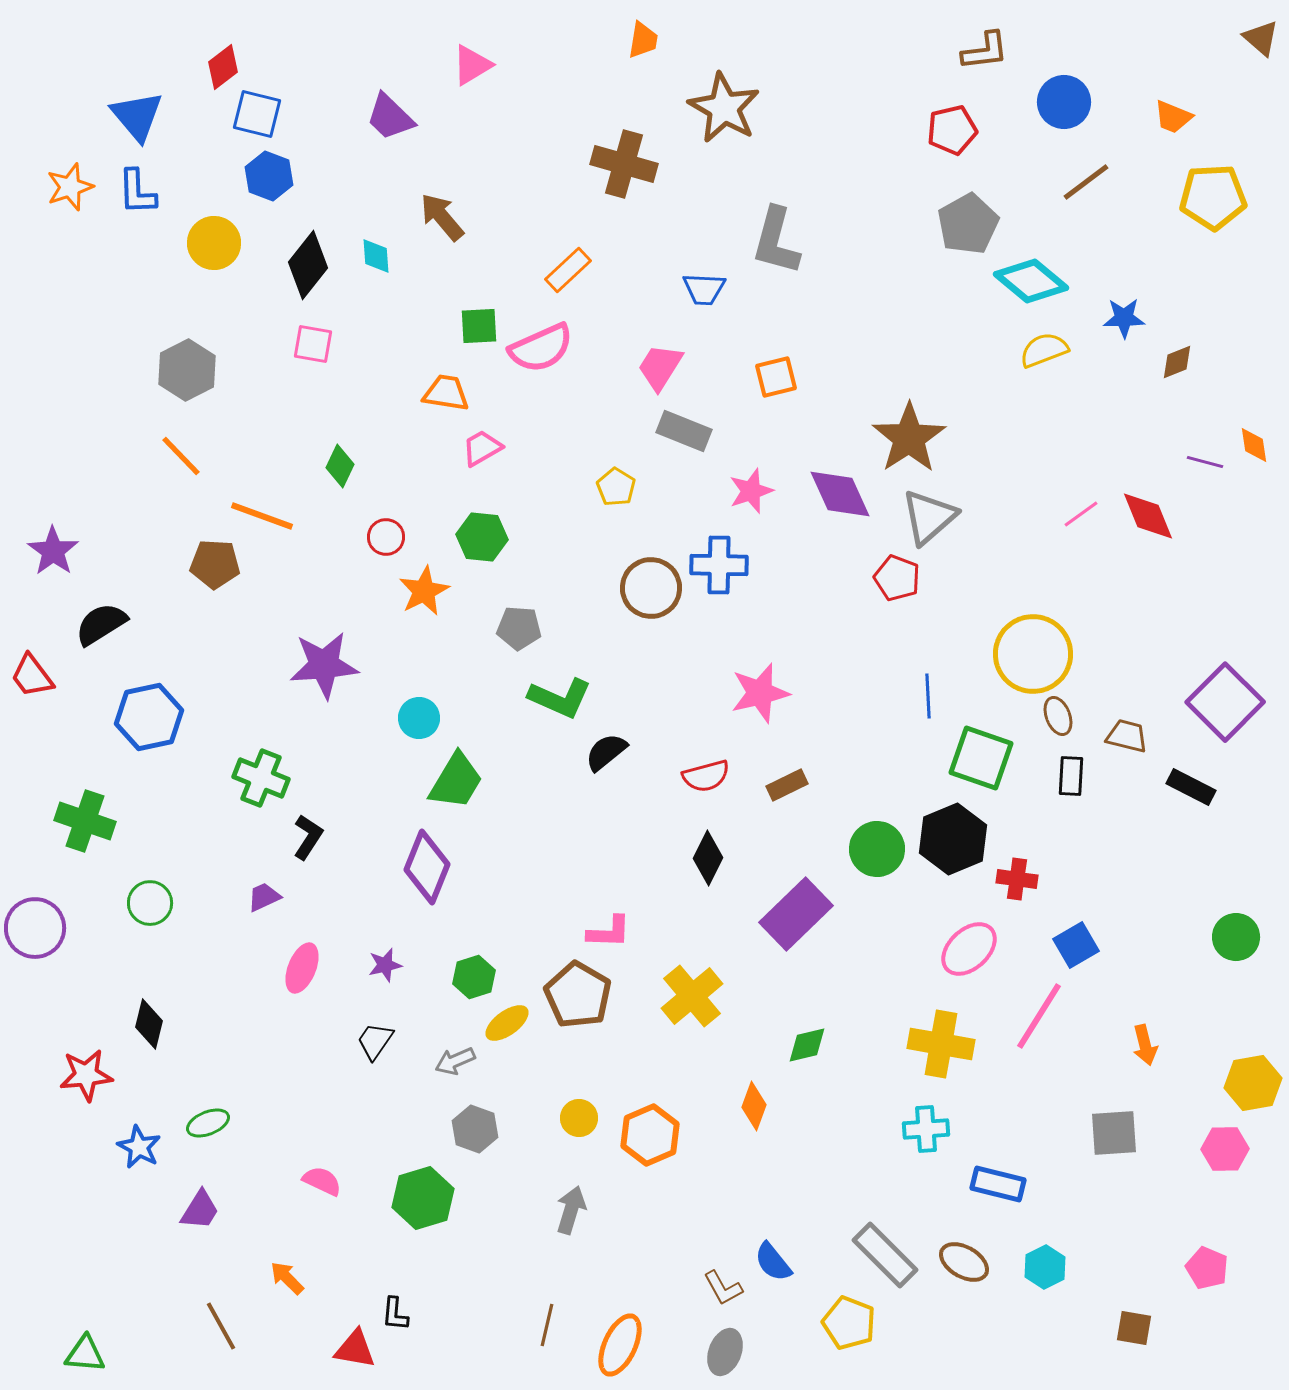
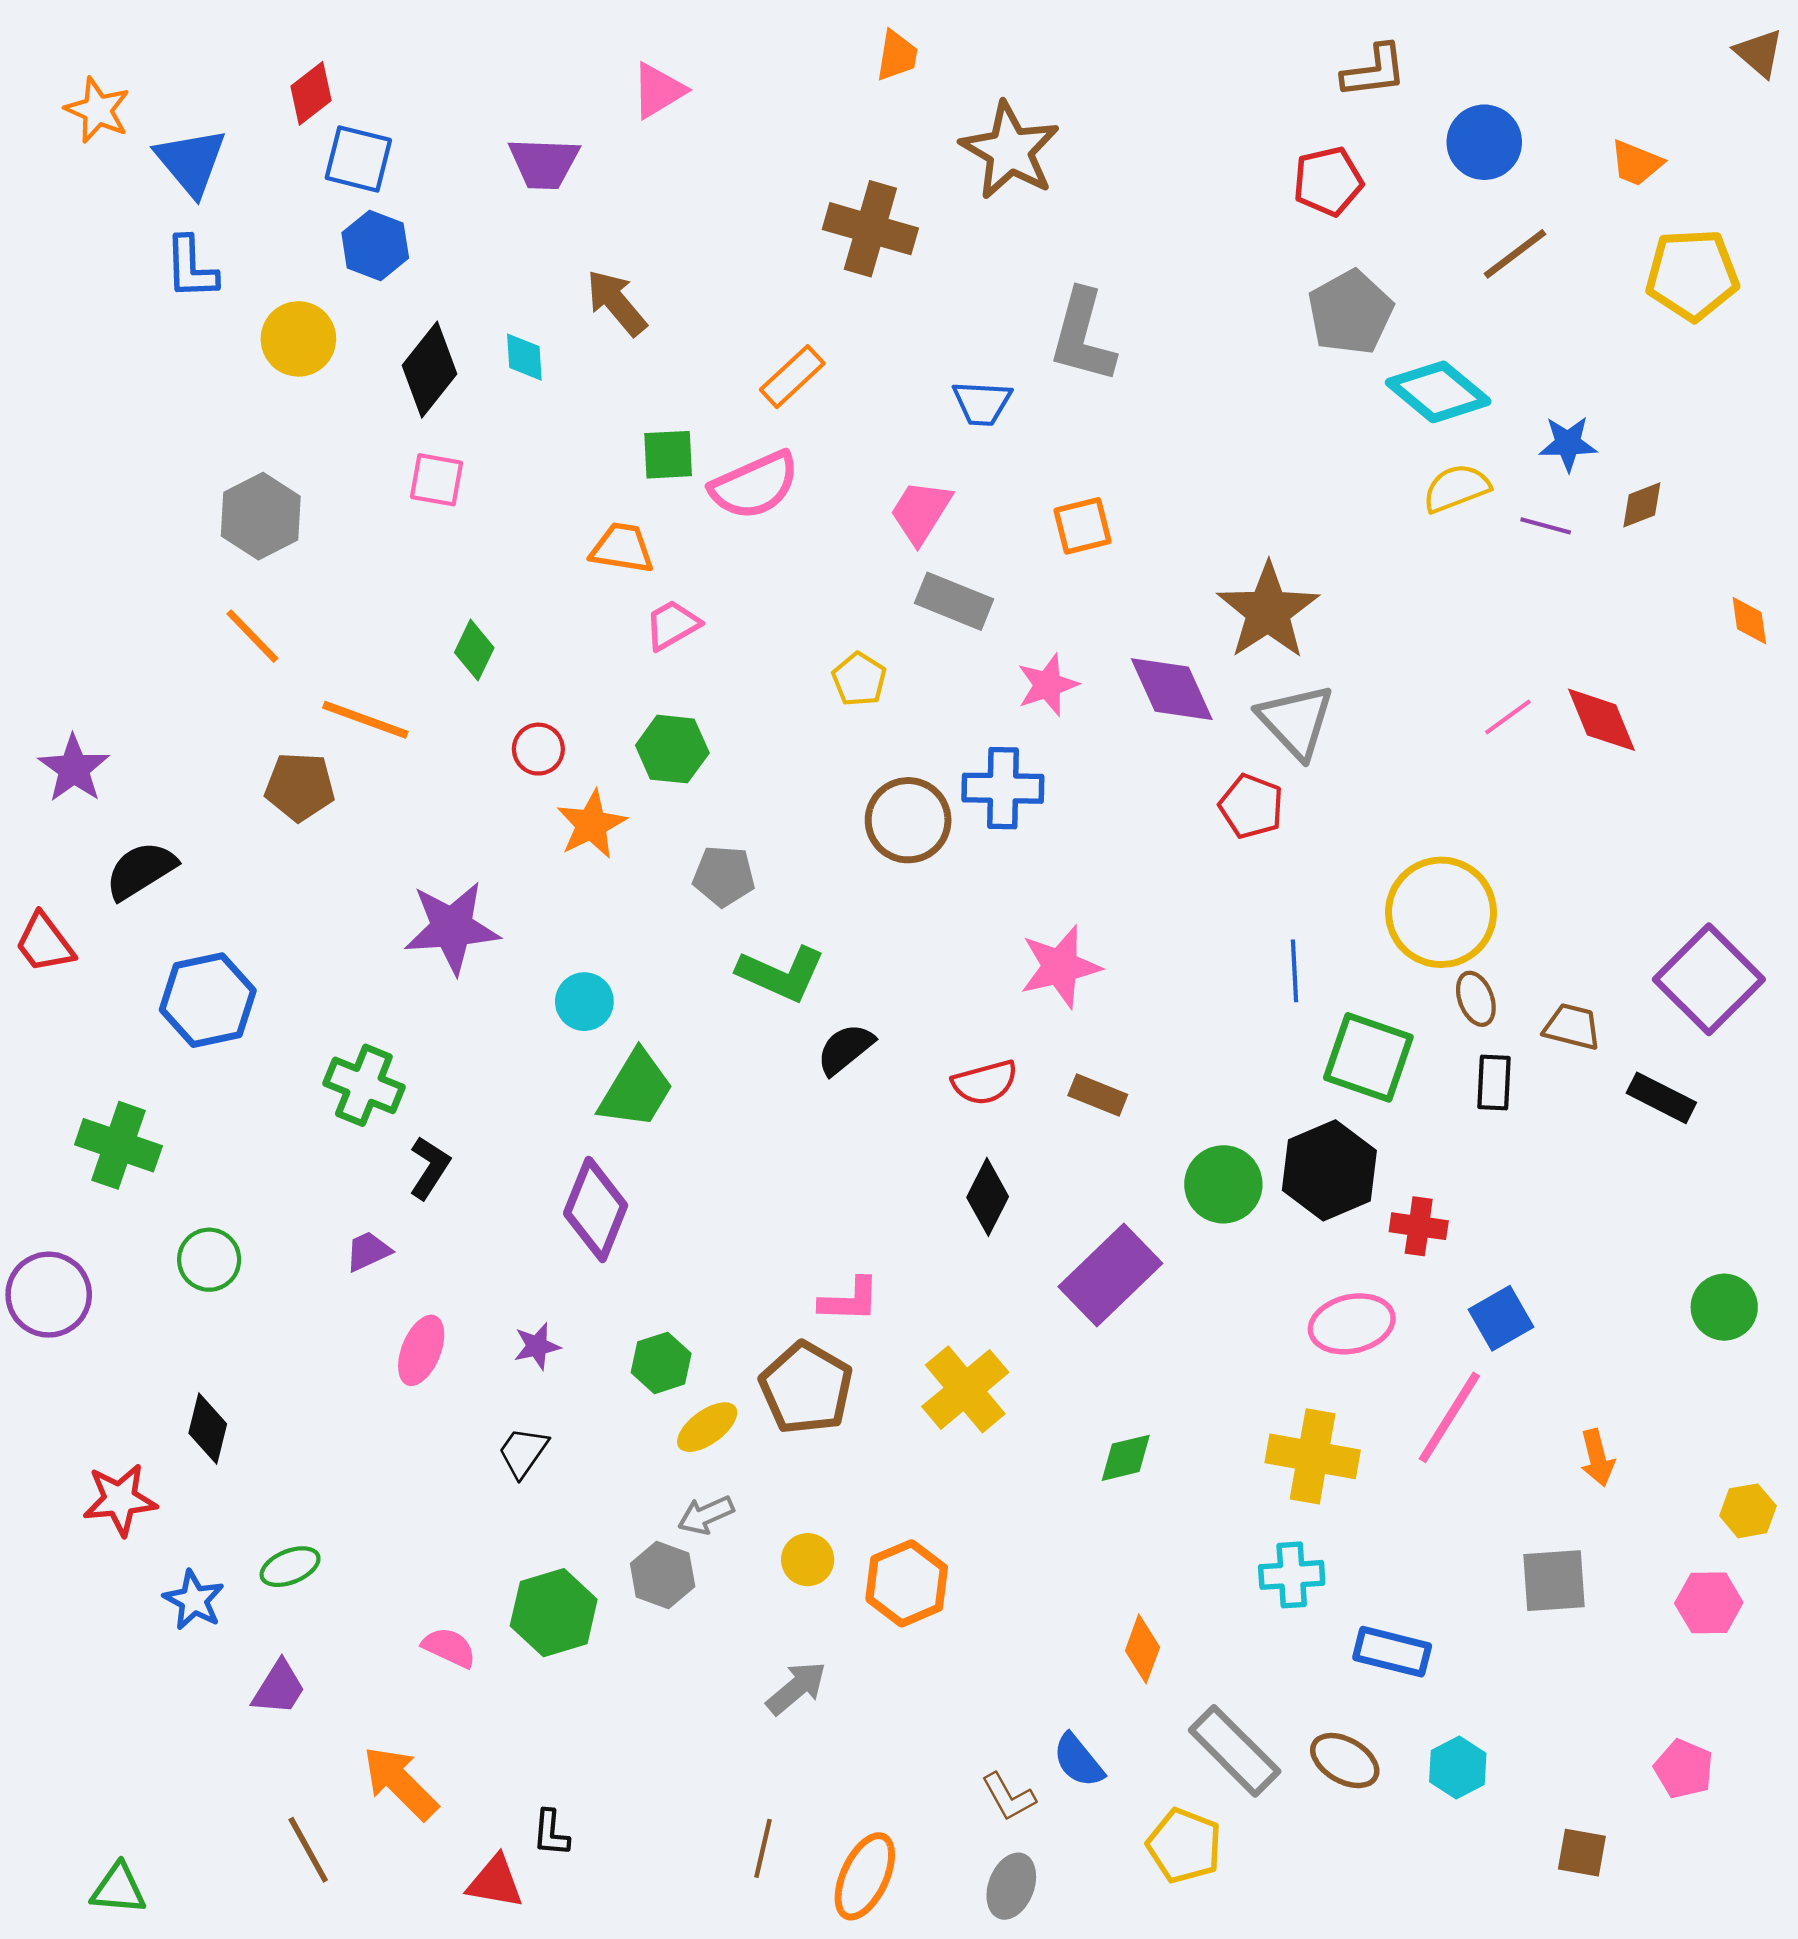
purple trapezoid: (390, 117) -> (544, 163), turned -42
orange star: (70, 187) -> (98, 110), moved, turned -30
purple line: (1205, 462) -> (1546, 526), moved
gray triangle: (929, 517) -> (1296, 721), turned -32
brown rectangle: (787, 785) -> (1098, 1095), turned 48
pink ellipse: (969, 949) -> (1352, 1324), turned 30
gray arrow: (455, 1061) -> (706, 1515), moved
yellow hexagon: (1253, 1083) -> (1748, 1511), size x0.7
orange diamond: (754, 1106) -> (1142, 1649), moved
green hexagon: (423, 1198) -> (554, 1613), moved
gray arrow: (571, 1210) -> (796, 1688), turned 33
orange arrow: (287, 1278) -> (400, 1783), size x1.6

